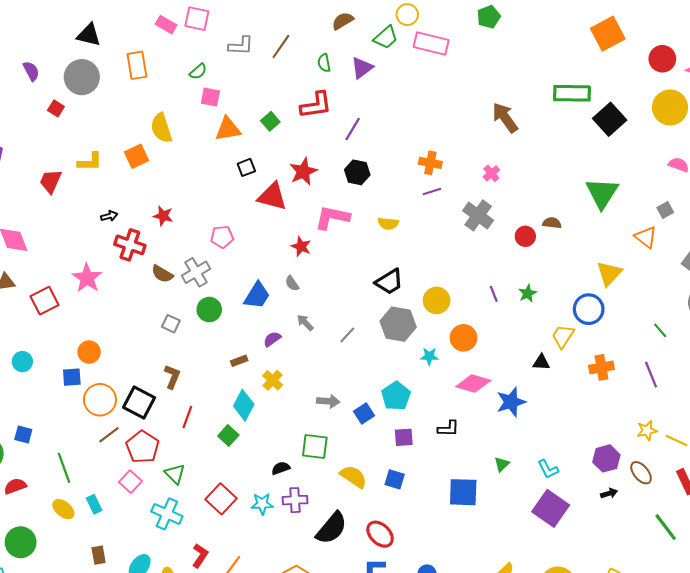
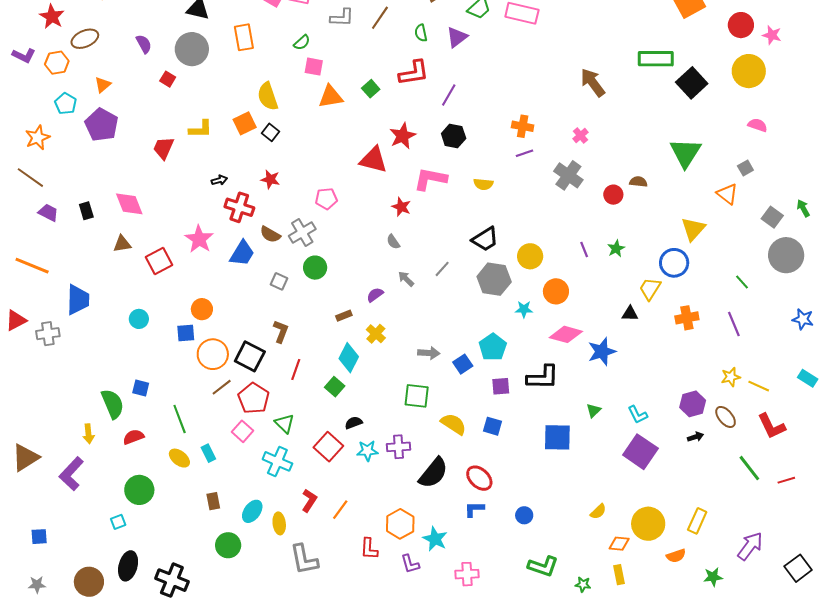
black square: (246, 167) -> (271, 132), moved, turned -30
blue trapezoid: (257, 295) -> (242, 253), moved
gray line: (347, 335) -> (442, 269), moved
black L-shape: (448, 428) -> (543, 377), size x1.6
black semicircle: (281, 468) -> (354, 423), moved

